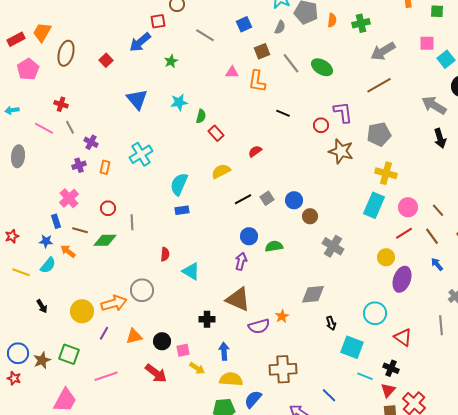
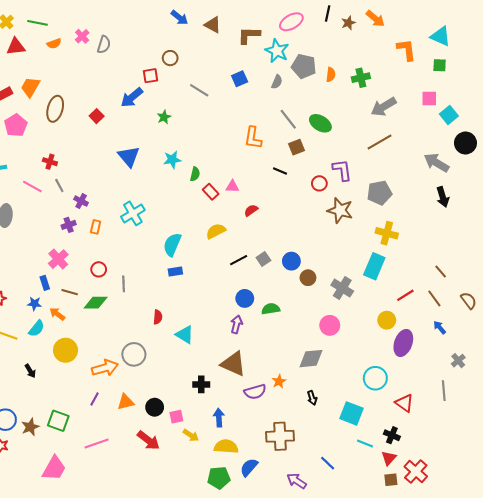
brown square: (262, 51) -> (297, 147), moved
pink triangle: (232, 72) -> (232, 187), moved
pink circle: (408, 207) -> (330, 325), moved
gray cross: (333, 246) -> (342, 288), moved
yellow circle: (82, 311) -> (66, 350), moved
black arrow: (331, 323) -> (312, 398), moved

